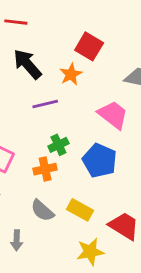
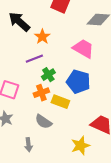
orange star: (71, 74) -> (42, 37), moved
purple line: (45, 104) -> (34, 59), moved
yellow rectangle: (80, 210) -> (60, 102), moved

